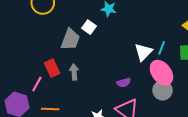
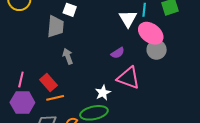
red rectangle: (52, 68) -> (48, 83), moved
pink line: (37, 84) -> (21, 79), moved

